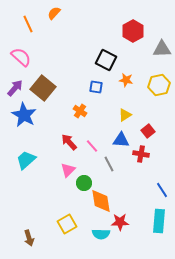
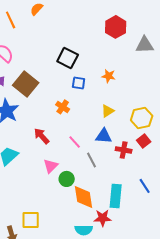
black square: (106, 60) -> (68, 58), moved
yellow hexagon: (159, 85) -> (142, 118), moved
red square: (148, 131) -> (144, 141), moved
red arrow: (69, 142) -> (42, 136), moved
cyan rectangle: (159, 221) -> (116, 196), moved
yellow square: (67, 224) -> (31, 220), moved, turned 30

